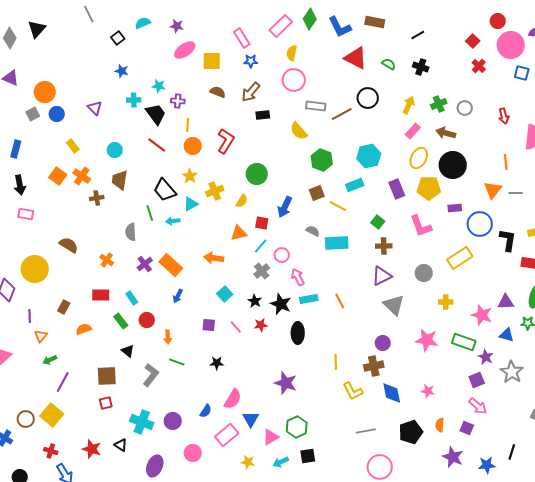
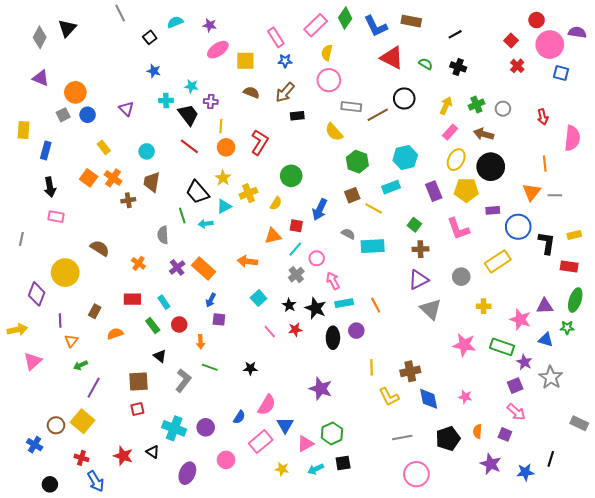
purple square: (209, 325) -> (219, 319), moved
purple circle: (383, 343) -> (356, 331), moved

